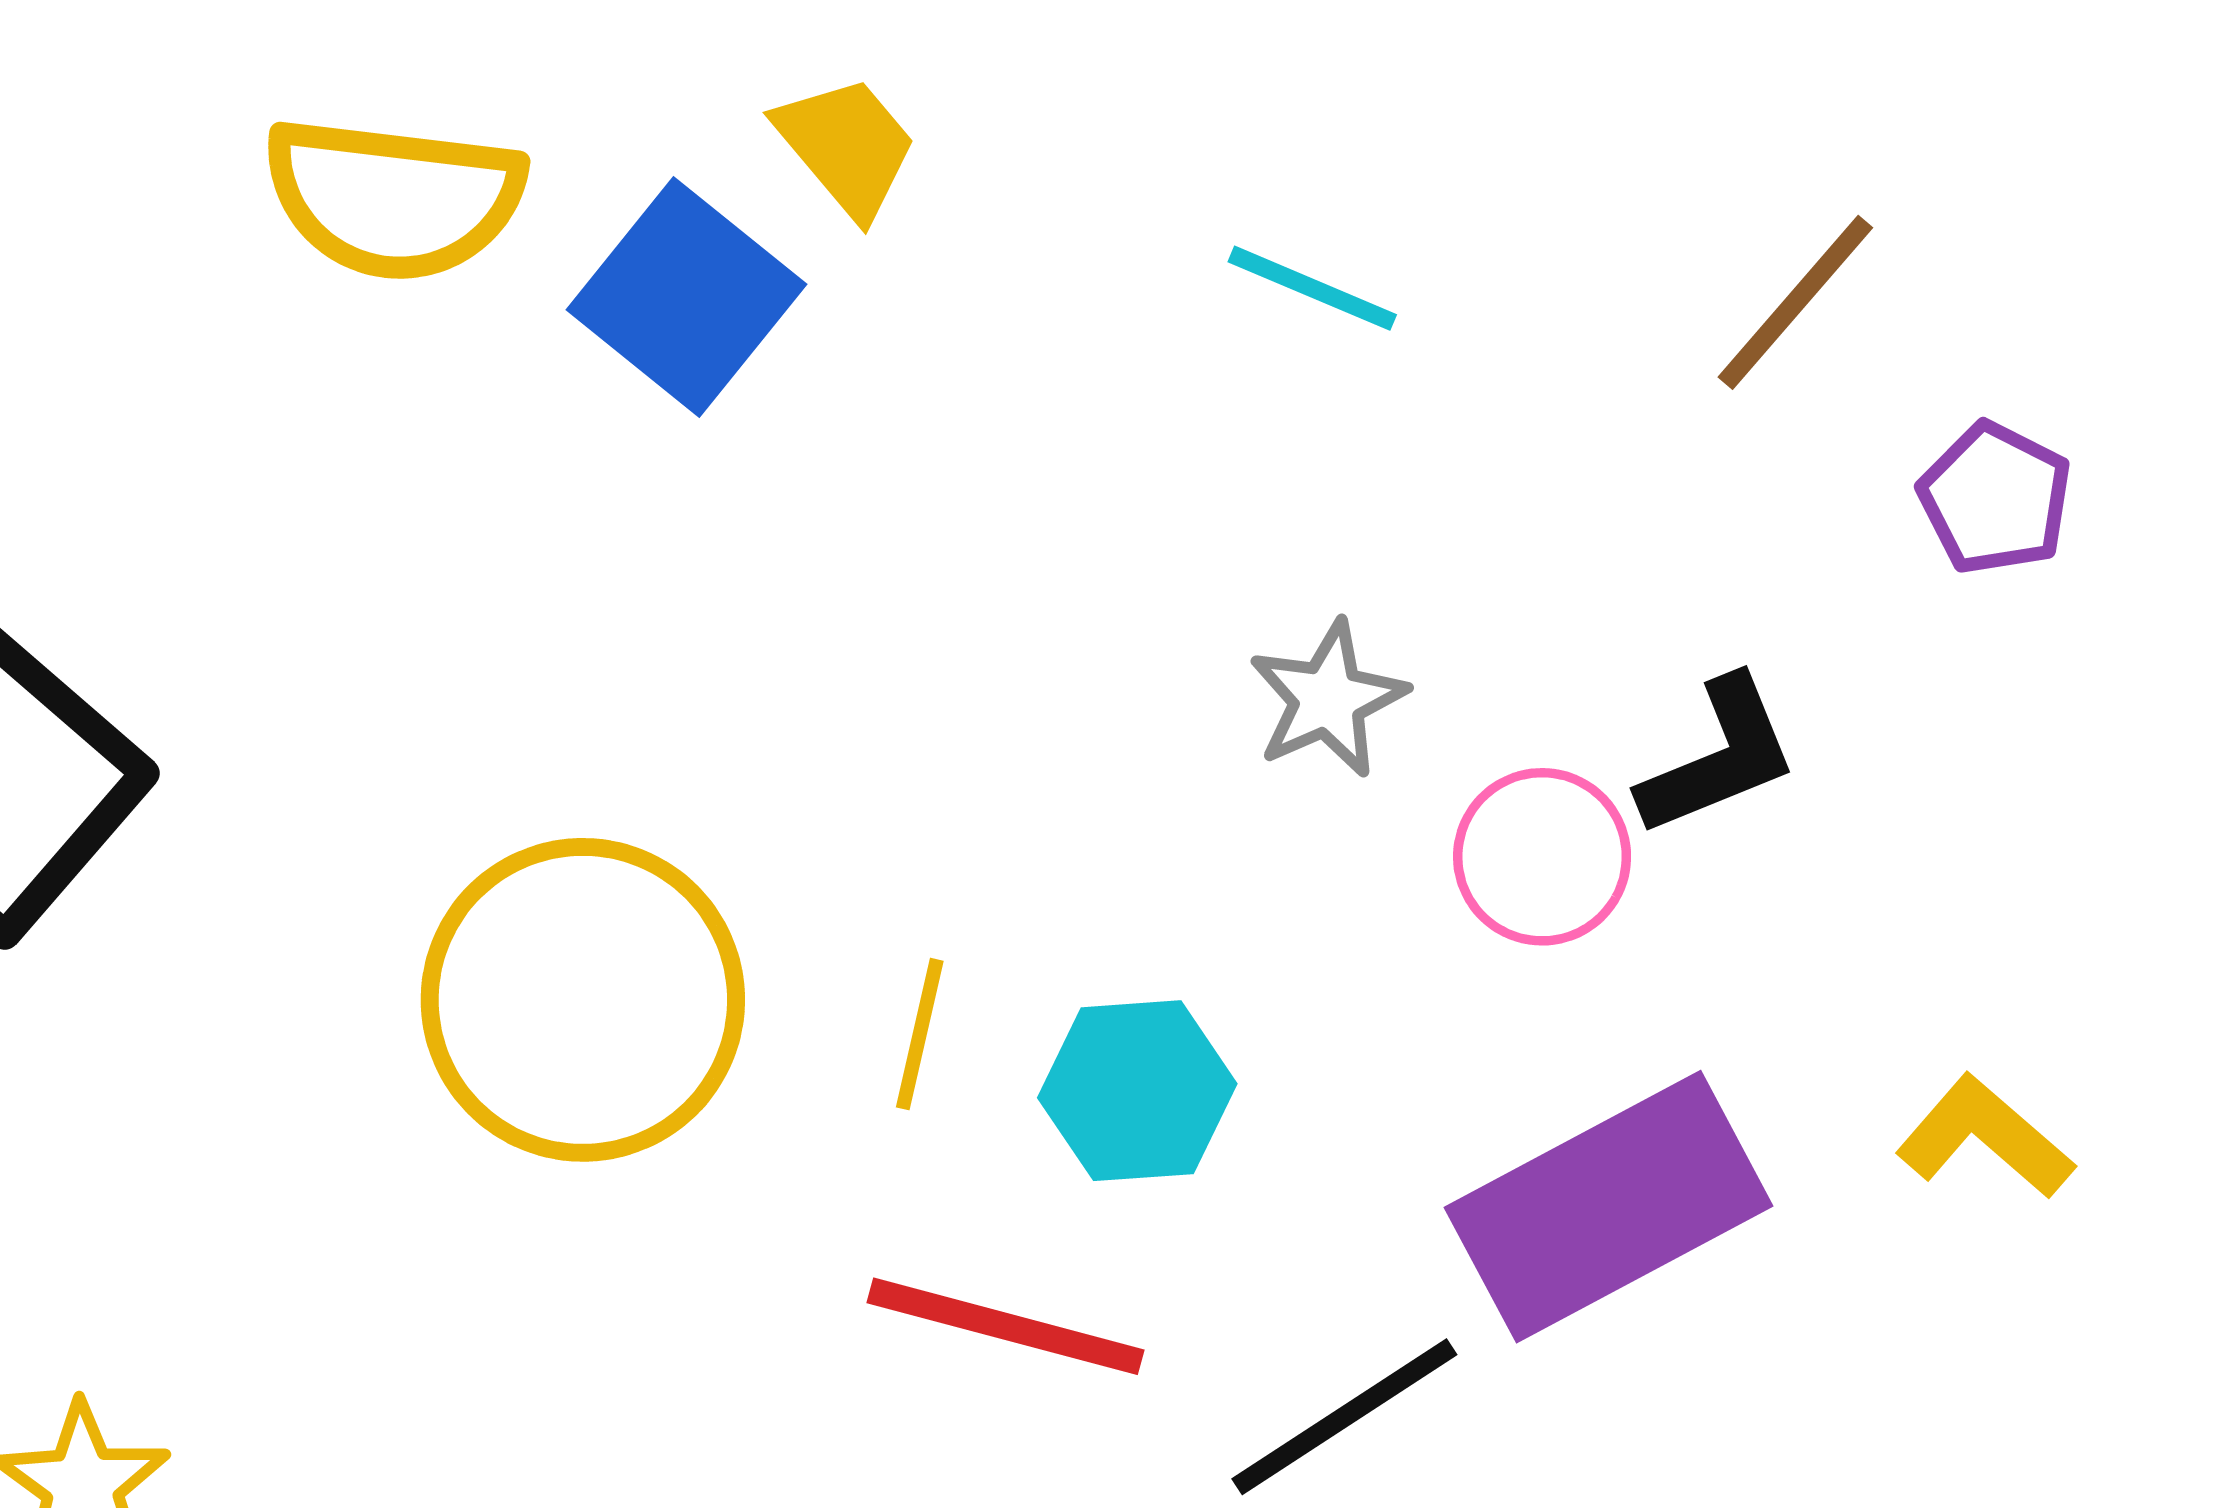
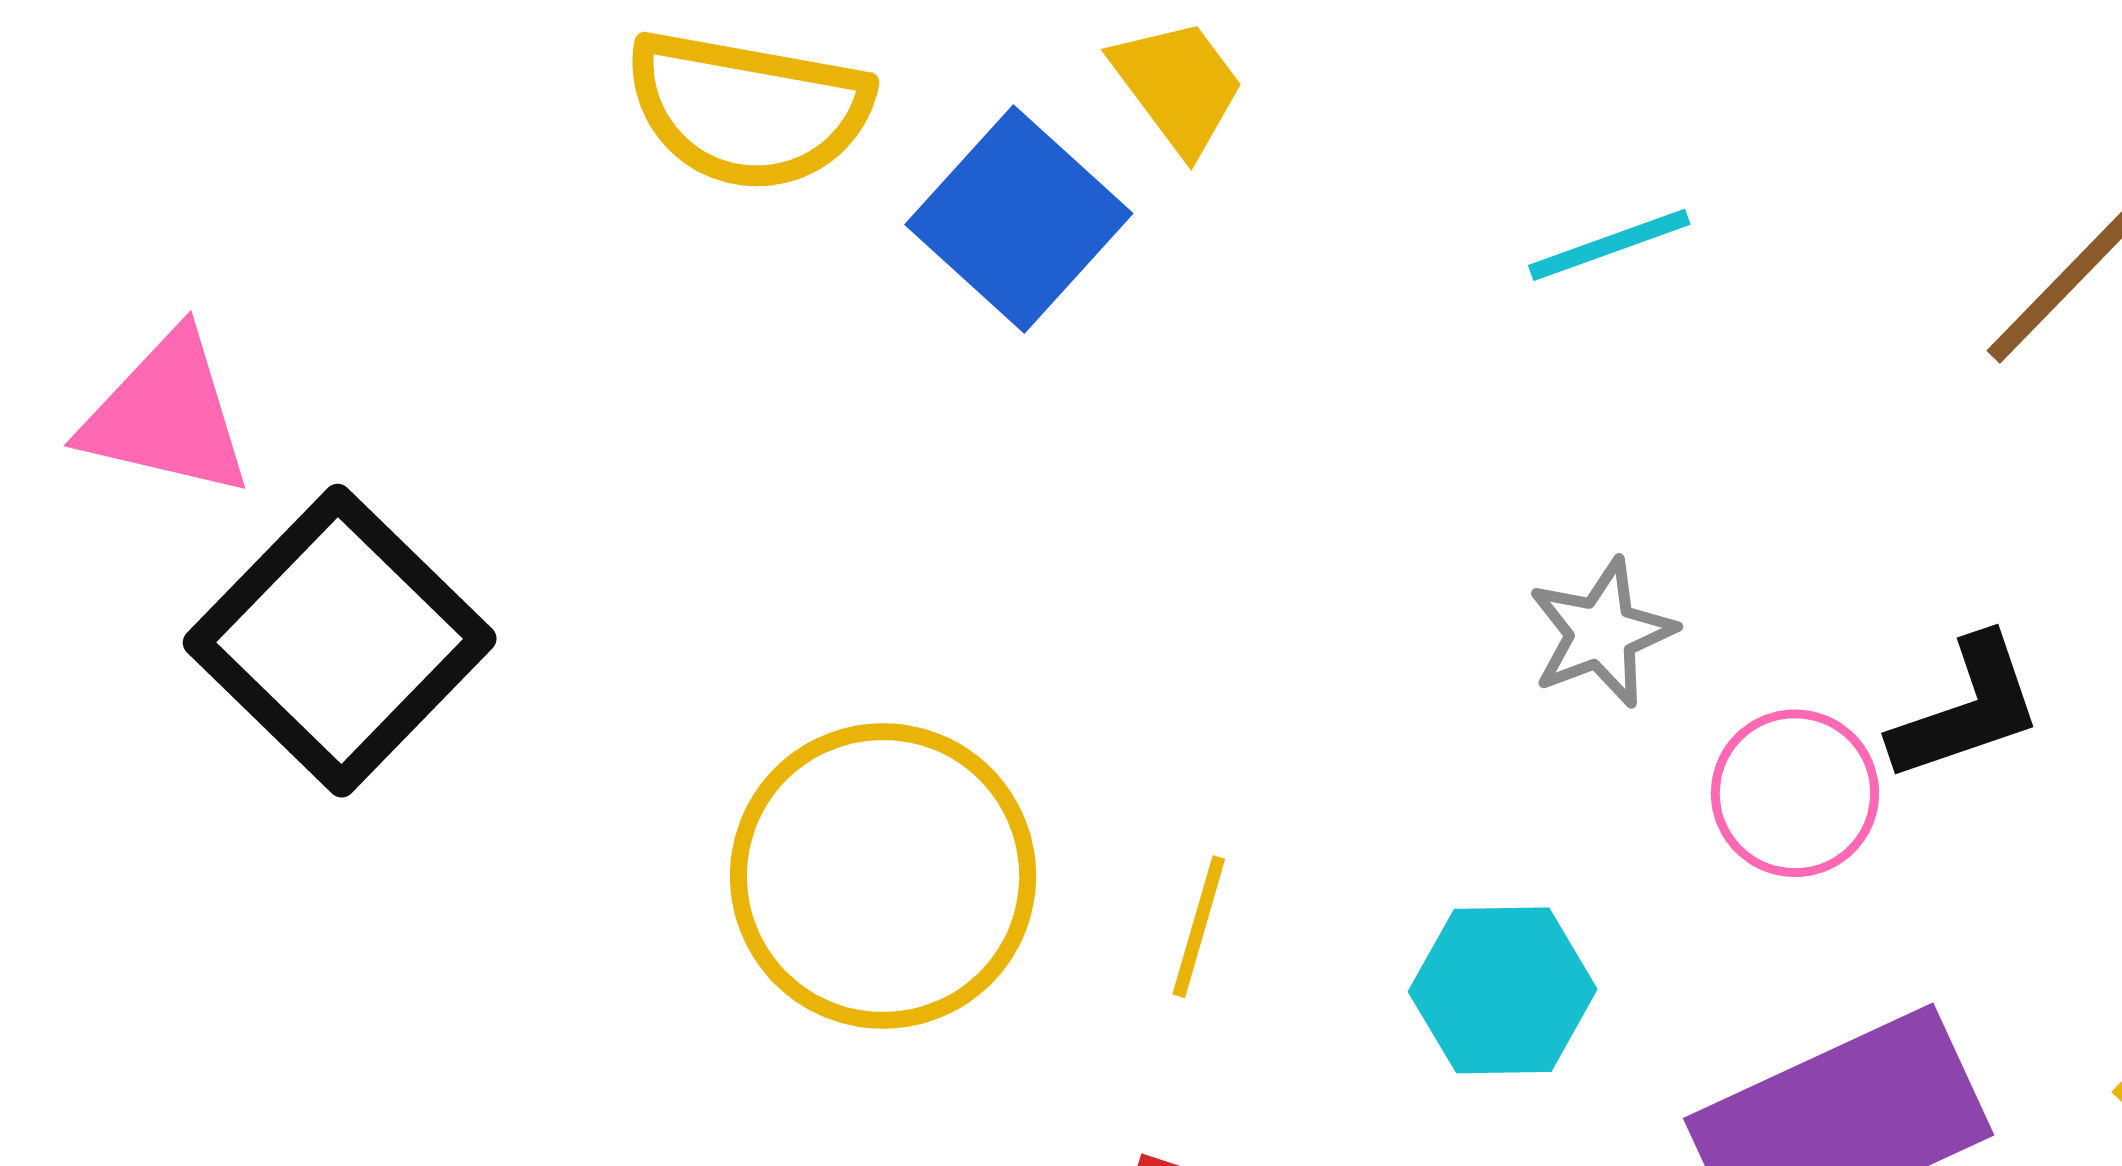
cyan line: (1312, 288) -> (1609, 245), turned -46
cyan hexagon: (1137, 1091) -> (1503, 990), moved

